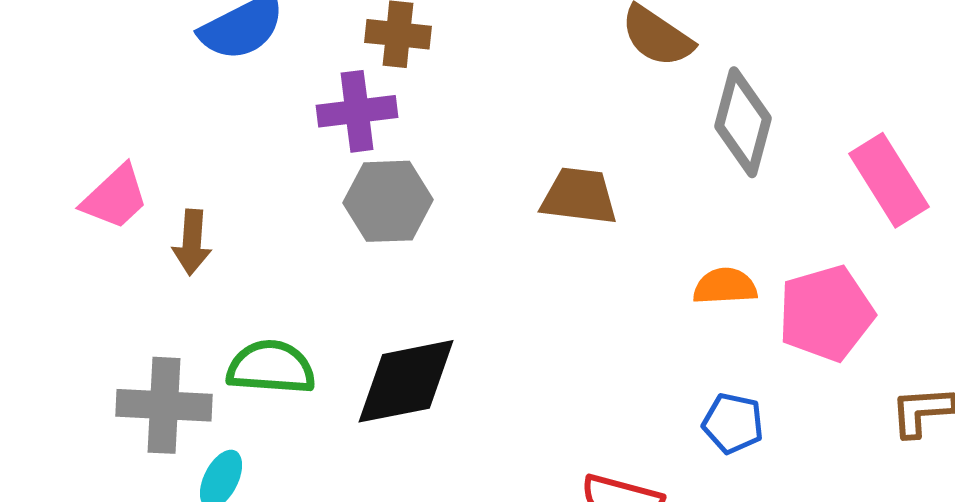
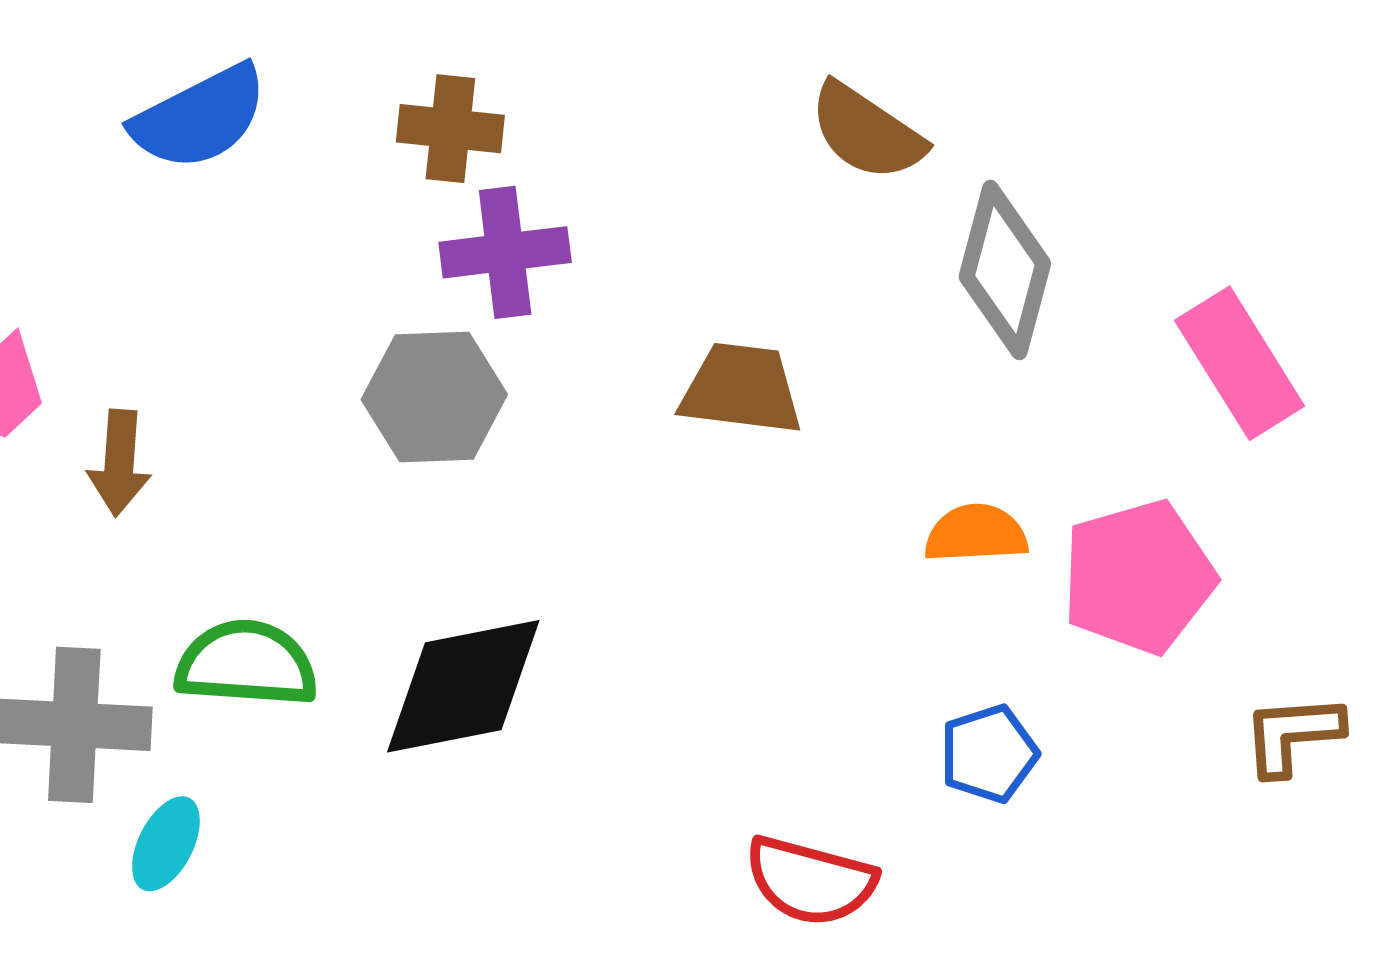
purple cross: (357, 111) -> (505, 252), moved
blue pentagon: (733, 423) -> (989, 754), turned -30

